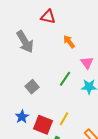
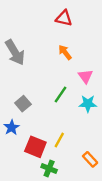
red triangle: (48, 17) -> (64, 18), moved
blue star: (22, 117) -> (12, 127), moved

